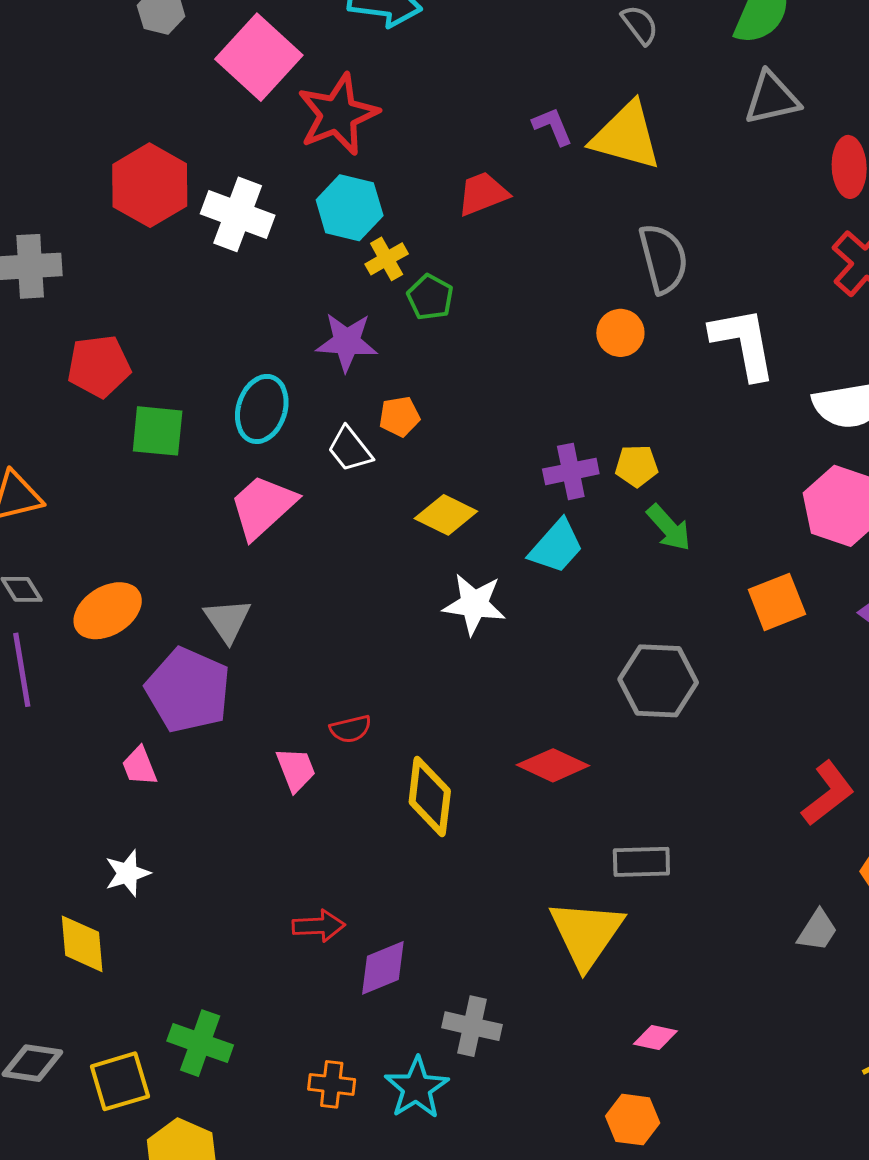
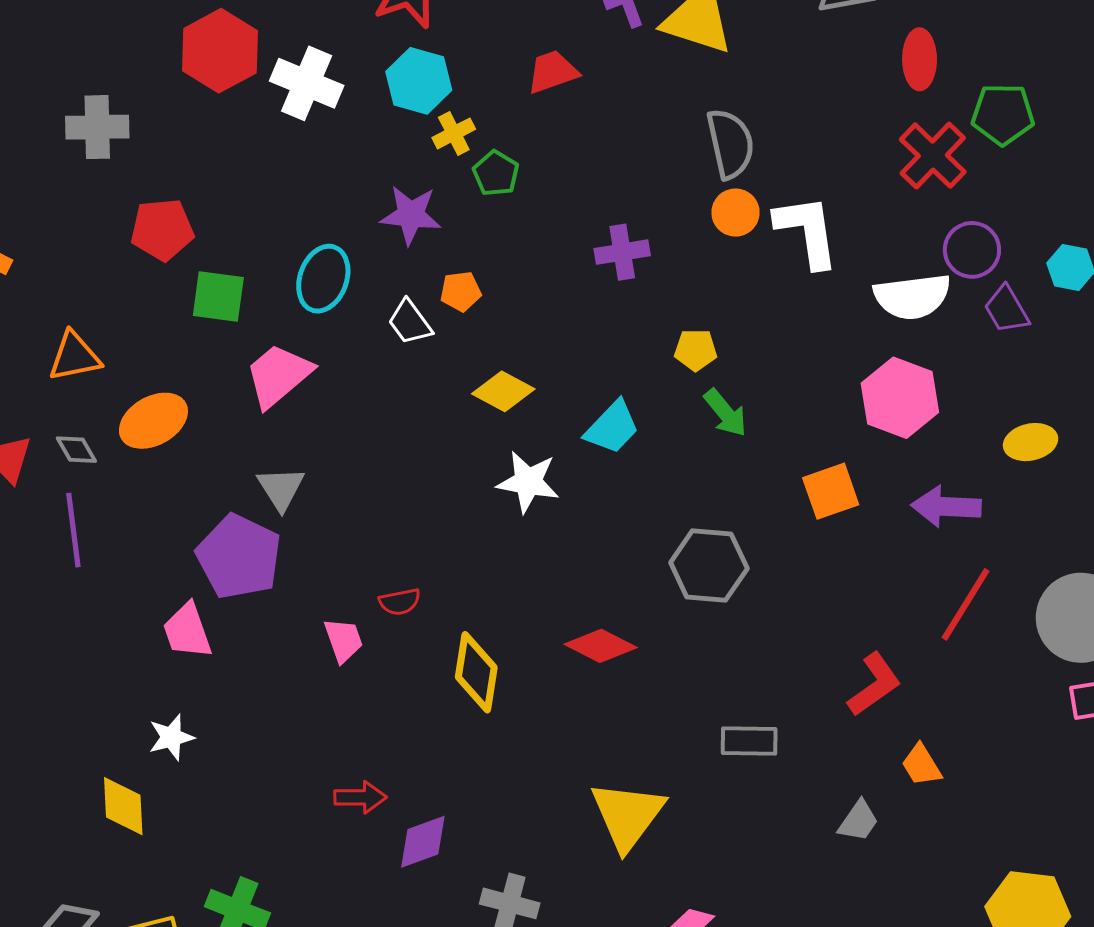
orange circle: (620, 333) -> (736, 213), moved
purple cross: (571, 471) -> (622, 252), moved
pink trapezoid: (263, 507) -> (278, 375), moved
orange ellipse: (108, 611) -> (153, 421), moved
pink trapezoid: (139, 766) -> (187, 631), size x1.4
gray rectangle: (641, 862) -> (749, 741), moved

